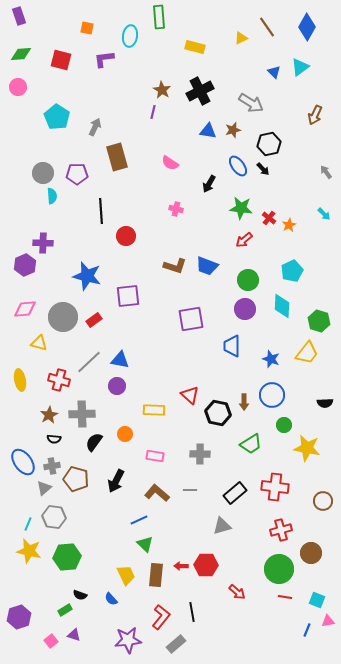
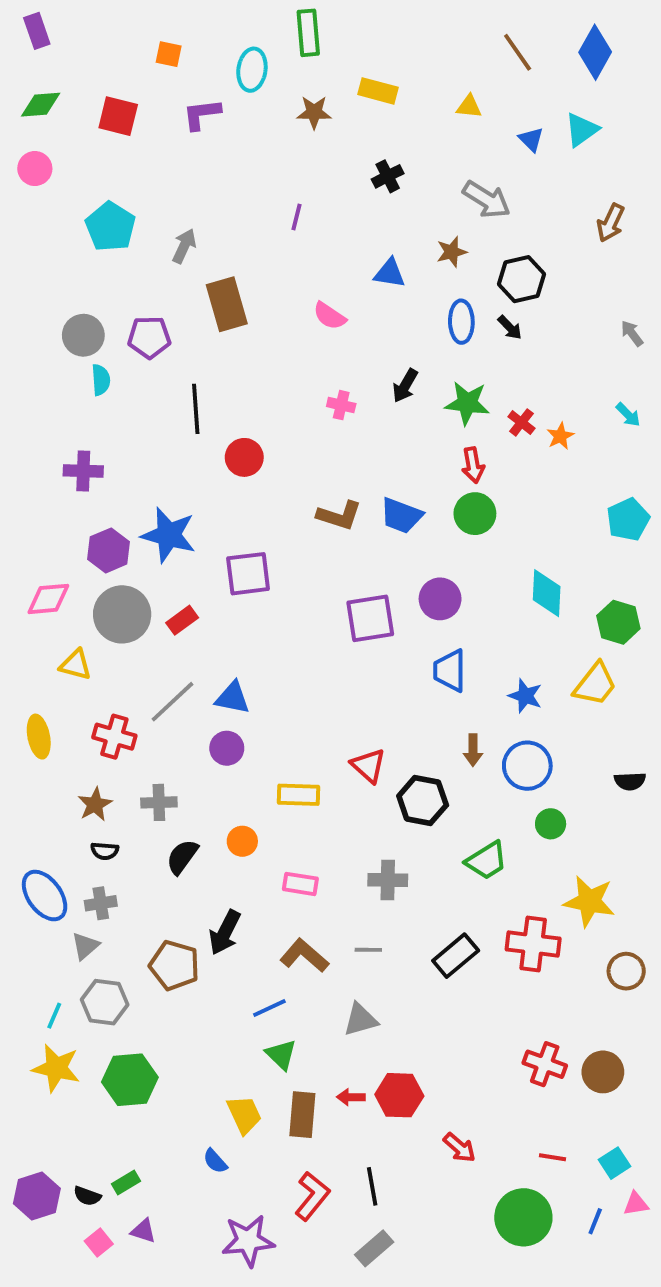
yellow triangle: (241, 38) -> (469, 106), moved, turned 32
brown star: (162, 90) -> (314, 112), moved, turned -30
black cross: (200, 91) -> (388, 176), size x0.6
blue triangle: (208, 131) -> (390, 273), moved
blue ellipse: (238, 166) -> (461, 322), turned 35
black arrow: (209, 184) -> (405, 386), moved
red arrow: (244, 240) -> (473, 465), turned -60
purple hexagon: (25, 265) -> (109, 550), moved
cyan pentagon: (292, 271) -> (628, 519), moved
green circle: (248, 280) -> (475, 514), moved
purple circle: (245, 309) -> (440, 599), moved
brown arrow: (244, 402) -> (473, 750), moved
gray cross: (82, 414) -> (159, 802), size x0.7
yellow star: (307, 448) -> (589, 901), moved
brown pentagon: (76, 479) -> (174, 965), moved
gray triangle: (222, 526) -> (361, 1020), moved
red cross: (281, 530) -> (545, 1064), moved, turned 35
green circle: (279, 569) -> (523, 1217), moved
black semicircle: (80, 595) -> (87, 1196), moved
cyan square: (317, 600) -> (615, 1163), turned 35
gray rectangle: (176, 644) -> (374, 1248), moved

